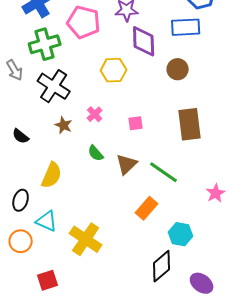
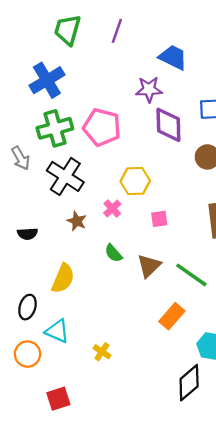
pink pentagon: (84, 22) -> (102, 127), moved
yellow hexagon: (114, 70) -> (135, 181), moved
black semicircle: (21, 136) -> (27, 234), turned -42
yellow cross: (86, 239) -> (102, 352), size x0.5

